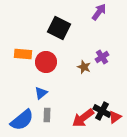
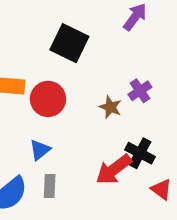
black cross: (102, 111) -> (140, 153), moved
red triangle: (115, 117) -> (161, 189), turned -48
red arrow: (83, 118) -> (114, 170), moved

